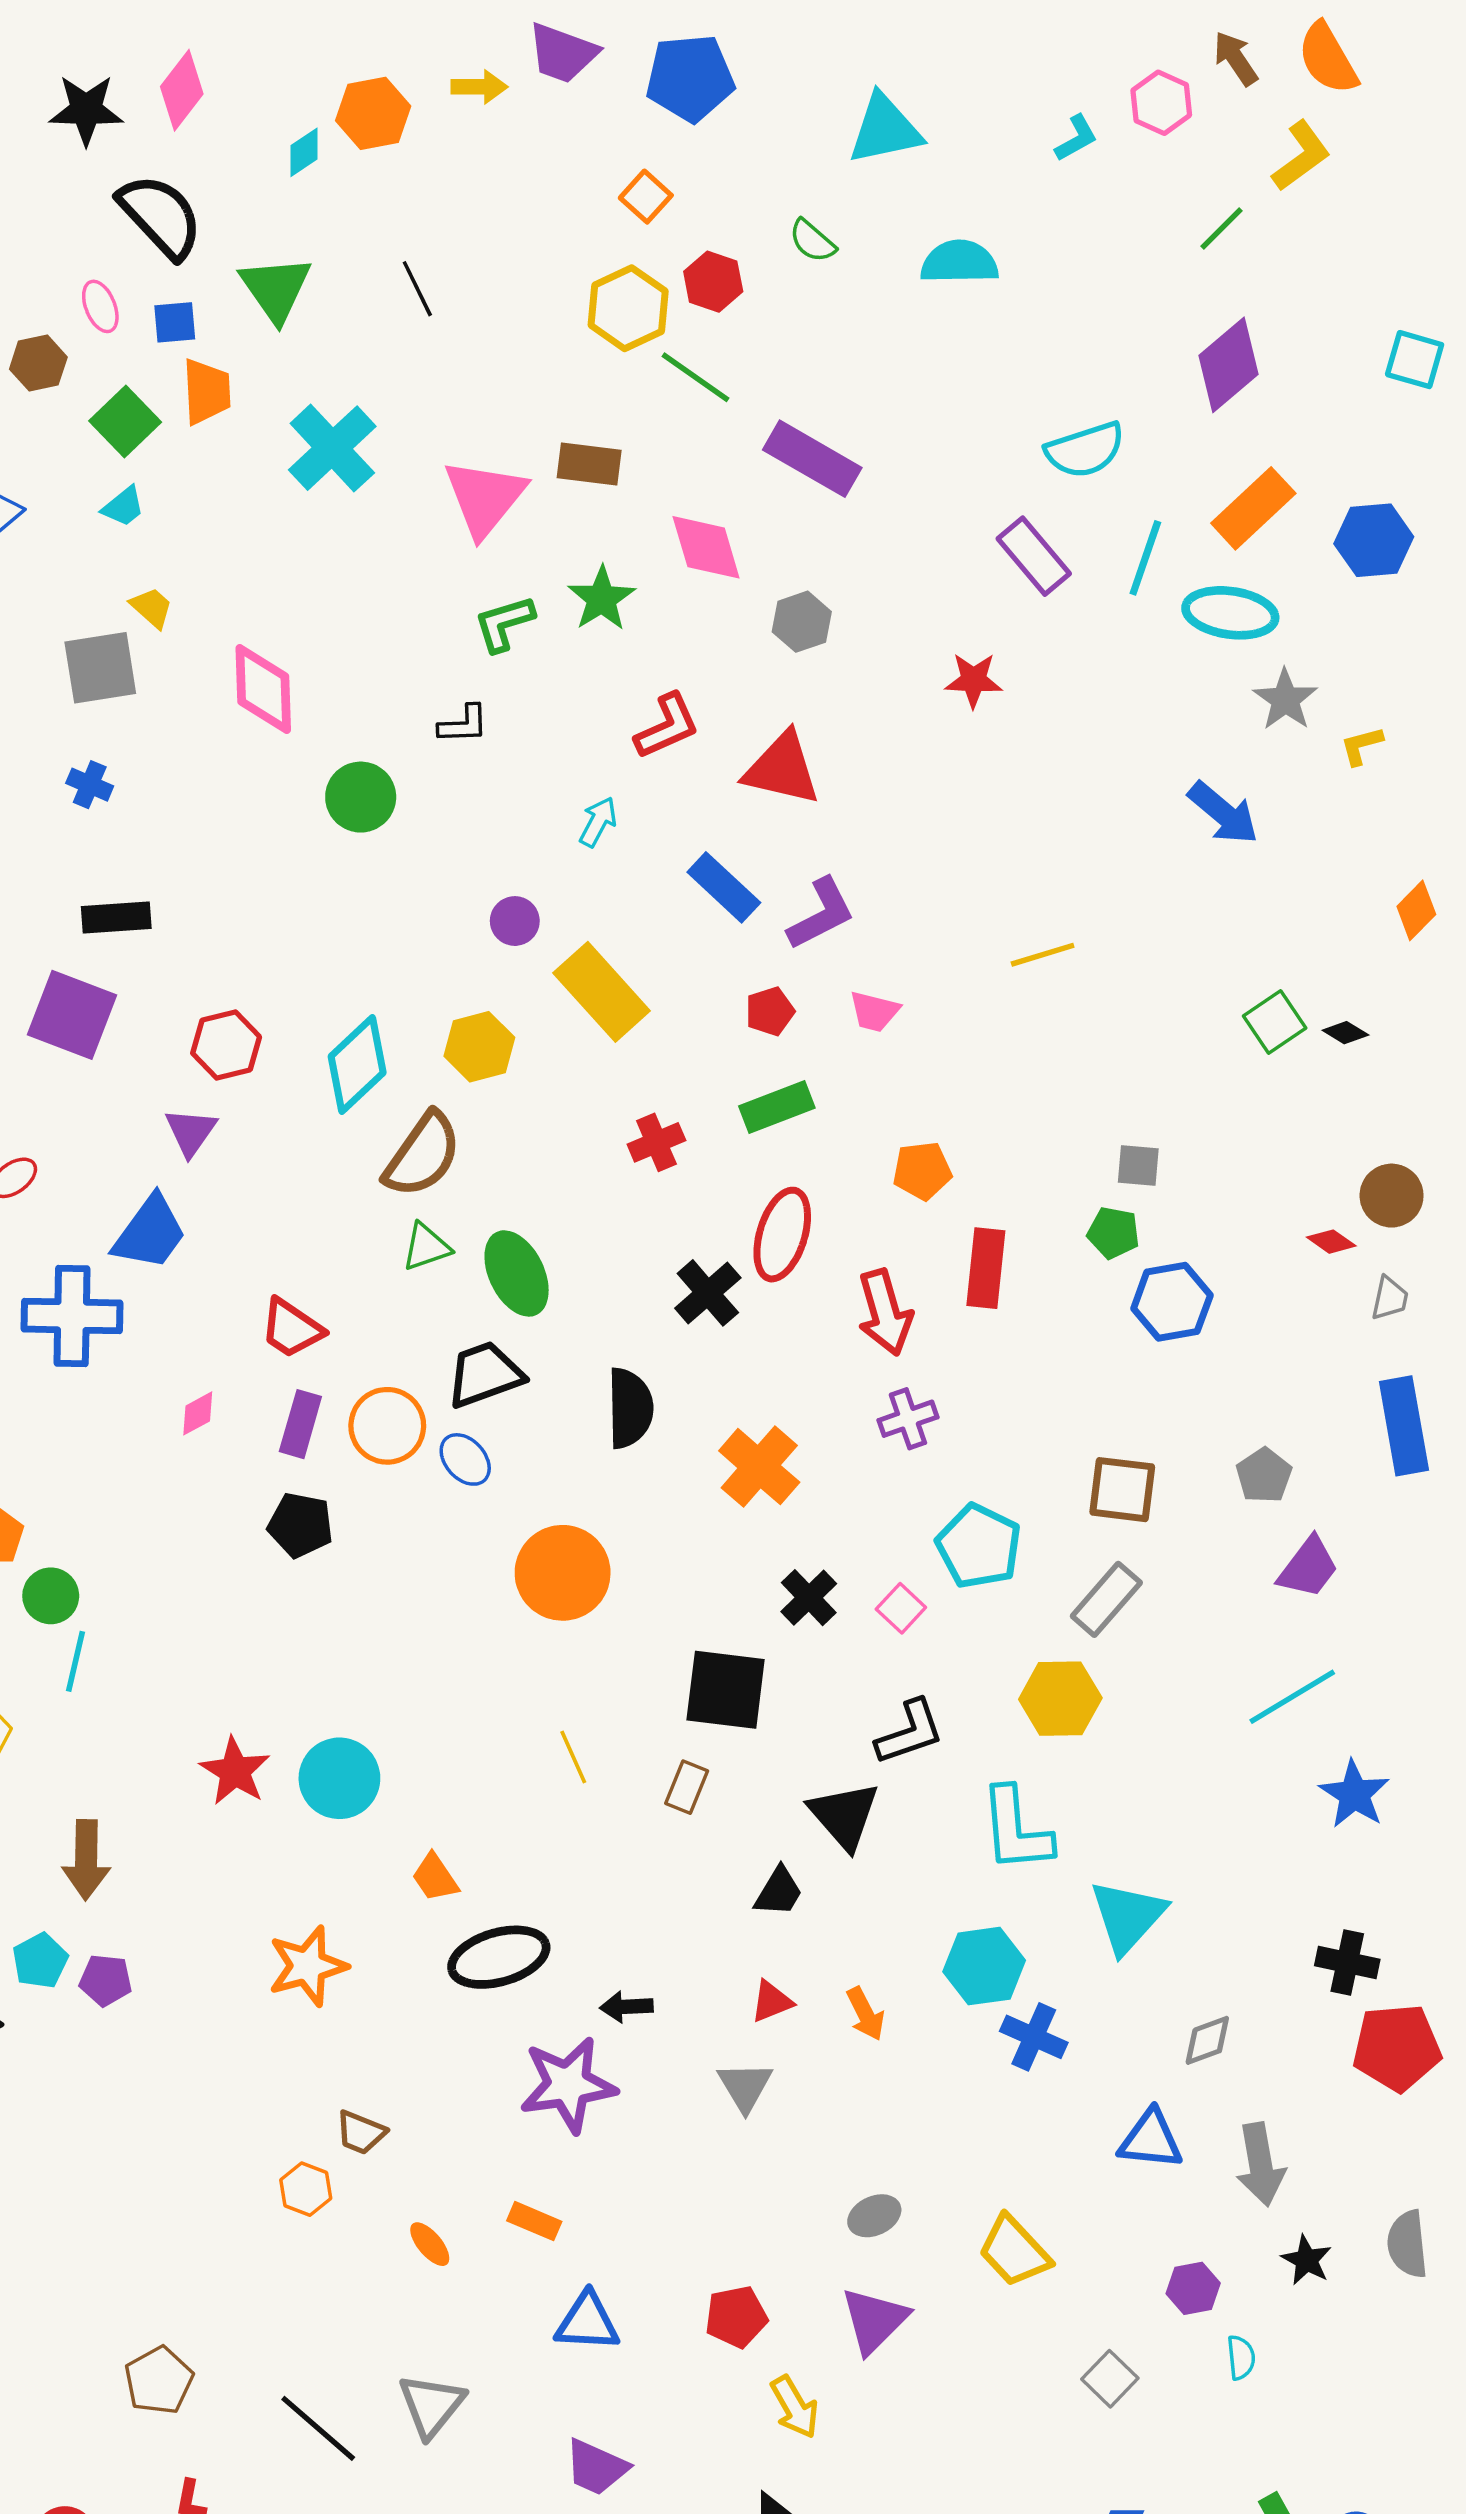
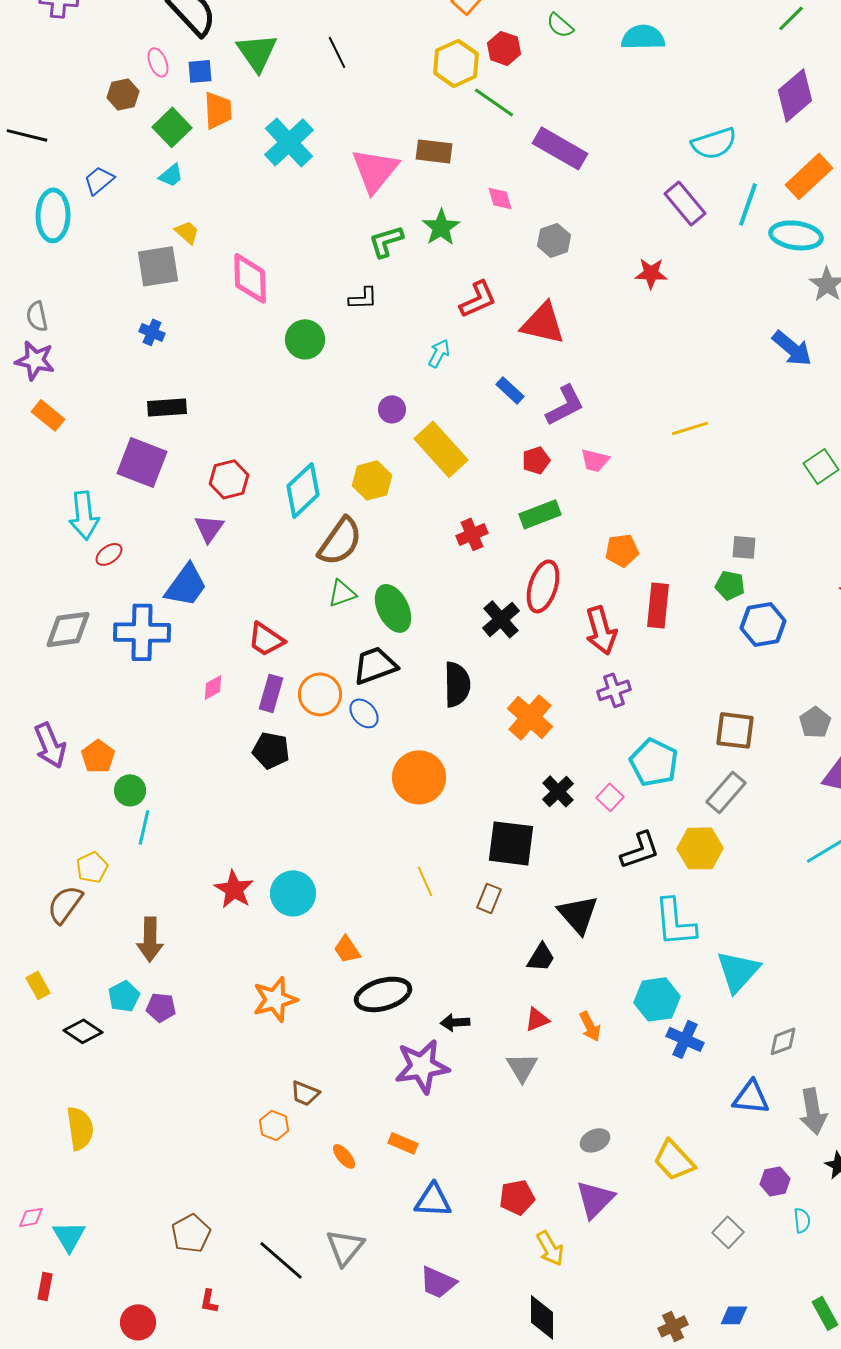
pink diamond: (706, 547) -> (500, 198), size x0.6
blue rectangle: (724, 887) -> (510, 390), size x0.7
black L-shape: (910, 1732) -> (640, 850), moved

